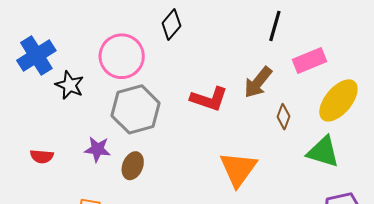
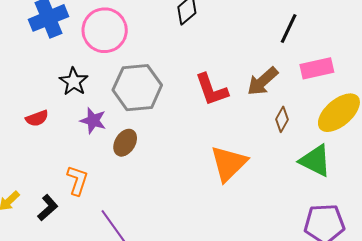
pink circle: (122, 56) -> (105, 30), moved
black star: (70, 85) -> (74, 82), moved
red L-shape: (209, 99) -> (212, 90), turned 42
red semicircle: (42, 156) -> (37, 118), turned -35

